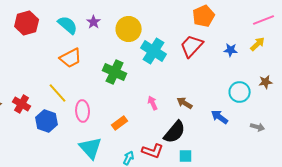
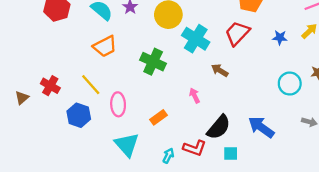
brown arrow: (185, 103) -> (220, 70), moved
red cross: (22, 104) -> (50, 86), moved
blue arrow: (220, 117) -> (261, 127), moved, size x1.4

